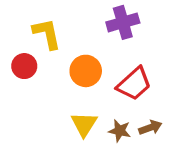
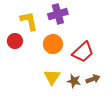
purple cross: (123, 22) -> (58, 14), moved

